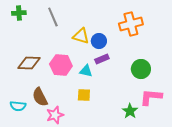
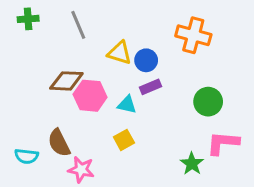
orange cross: (131, 24) -> (193, 35), turned 30
brown diamond: (29, 63) -> (66, 81), moved
yellow square: (84, 95) -> (124, 140), turned -32
pink star: (55, 115) -> (81, 170), turned 30

